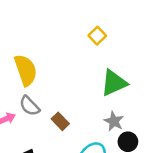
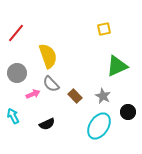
yellow square: (97, 36) -> (104, 29), turned 32
gray star: (114, 121) -> (103, 96), moved

